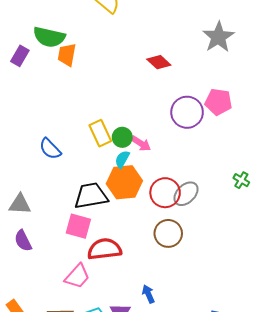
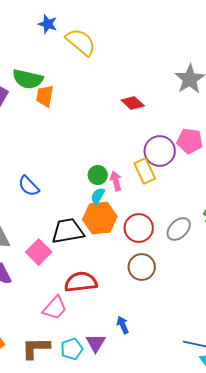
yellow rectangle: (100, 133) -> (145, 171), moved
pink arrow: (141, 144) -> (116, 181), turned -138
gray ellipse: (186, 194) -> (179, 229), moved
pink square: (78, 226) -> (39, 252), moved, turned 30

